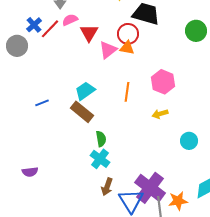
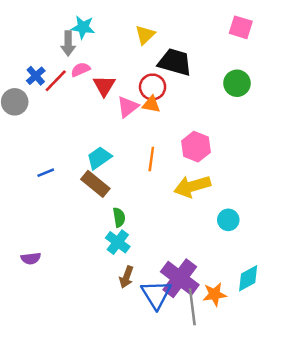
yellow arrow: (160, 114) -> (192, 186), size x1.8

